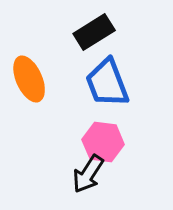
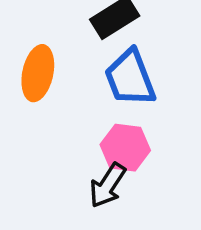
orange ellipse: (29, 79) -> (38, 73), turned 36

